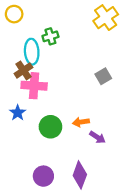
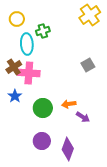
yellow circle: (14, 14) -> (17, 19), moved
brown cross: (23, 70) -> (14, 67), moved
purple circle: (43, 176) -> (42, 141), moved

